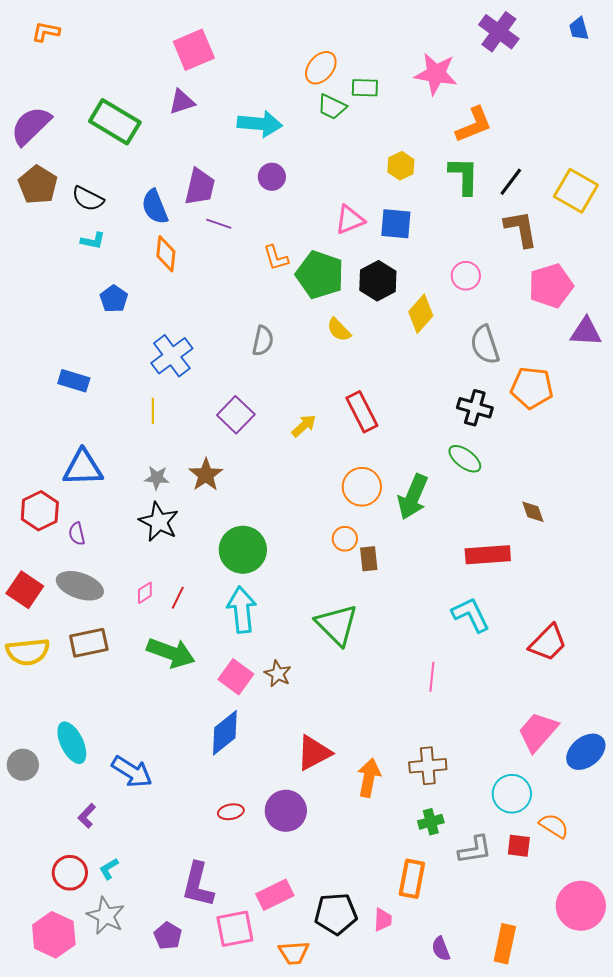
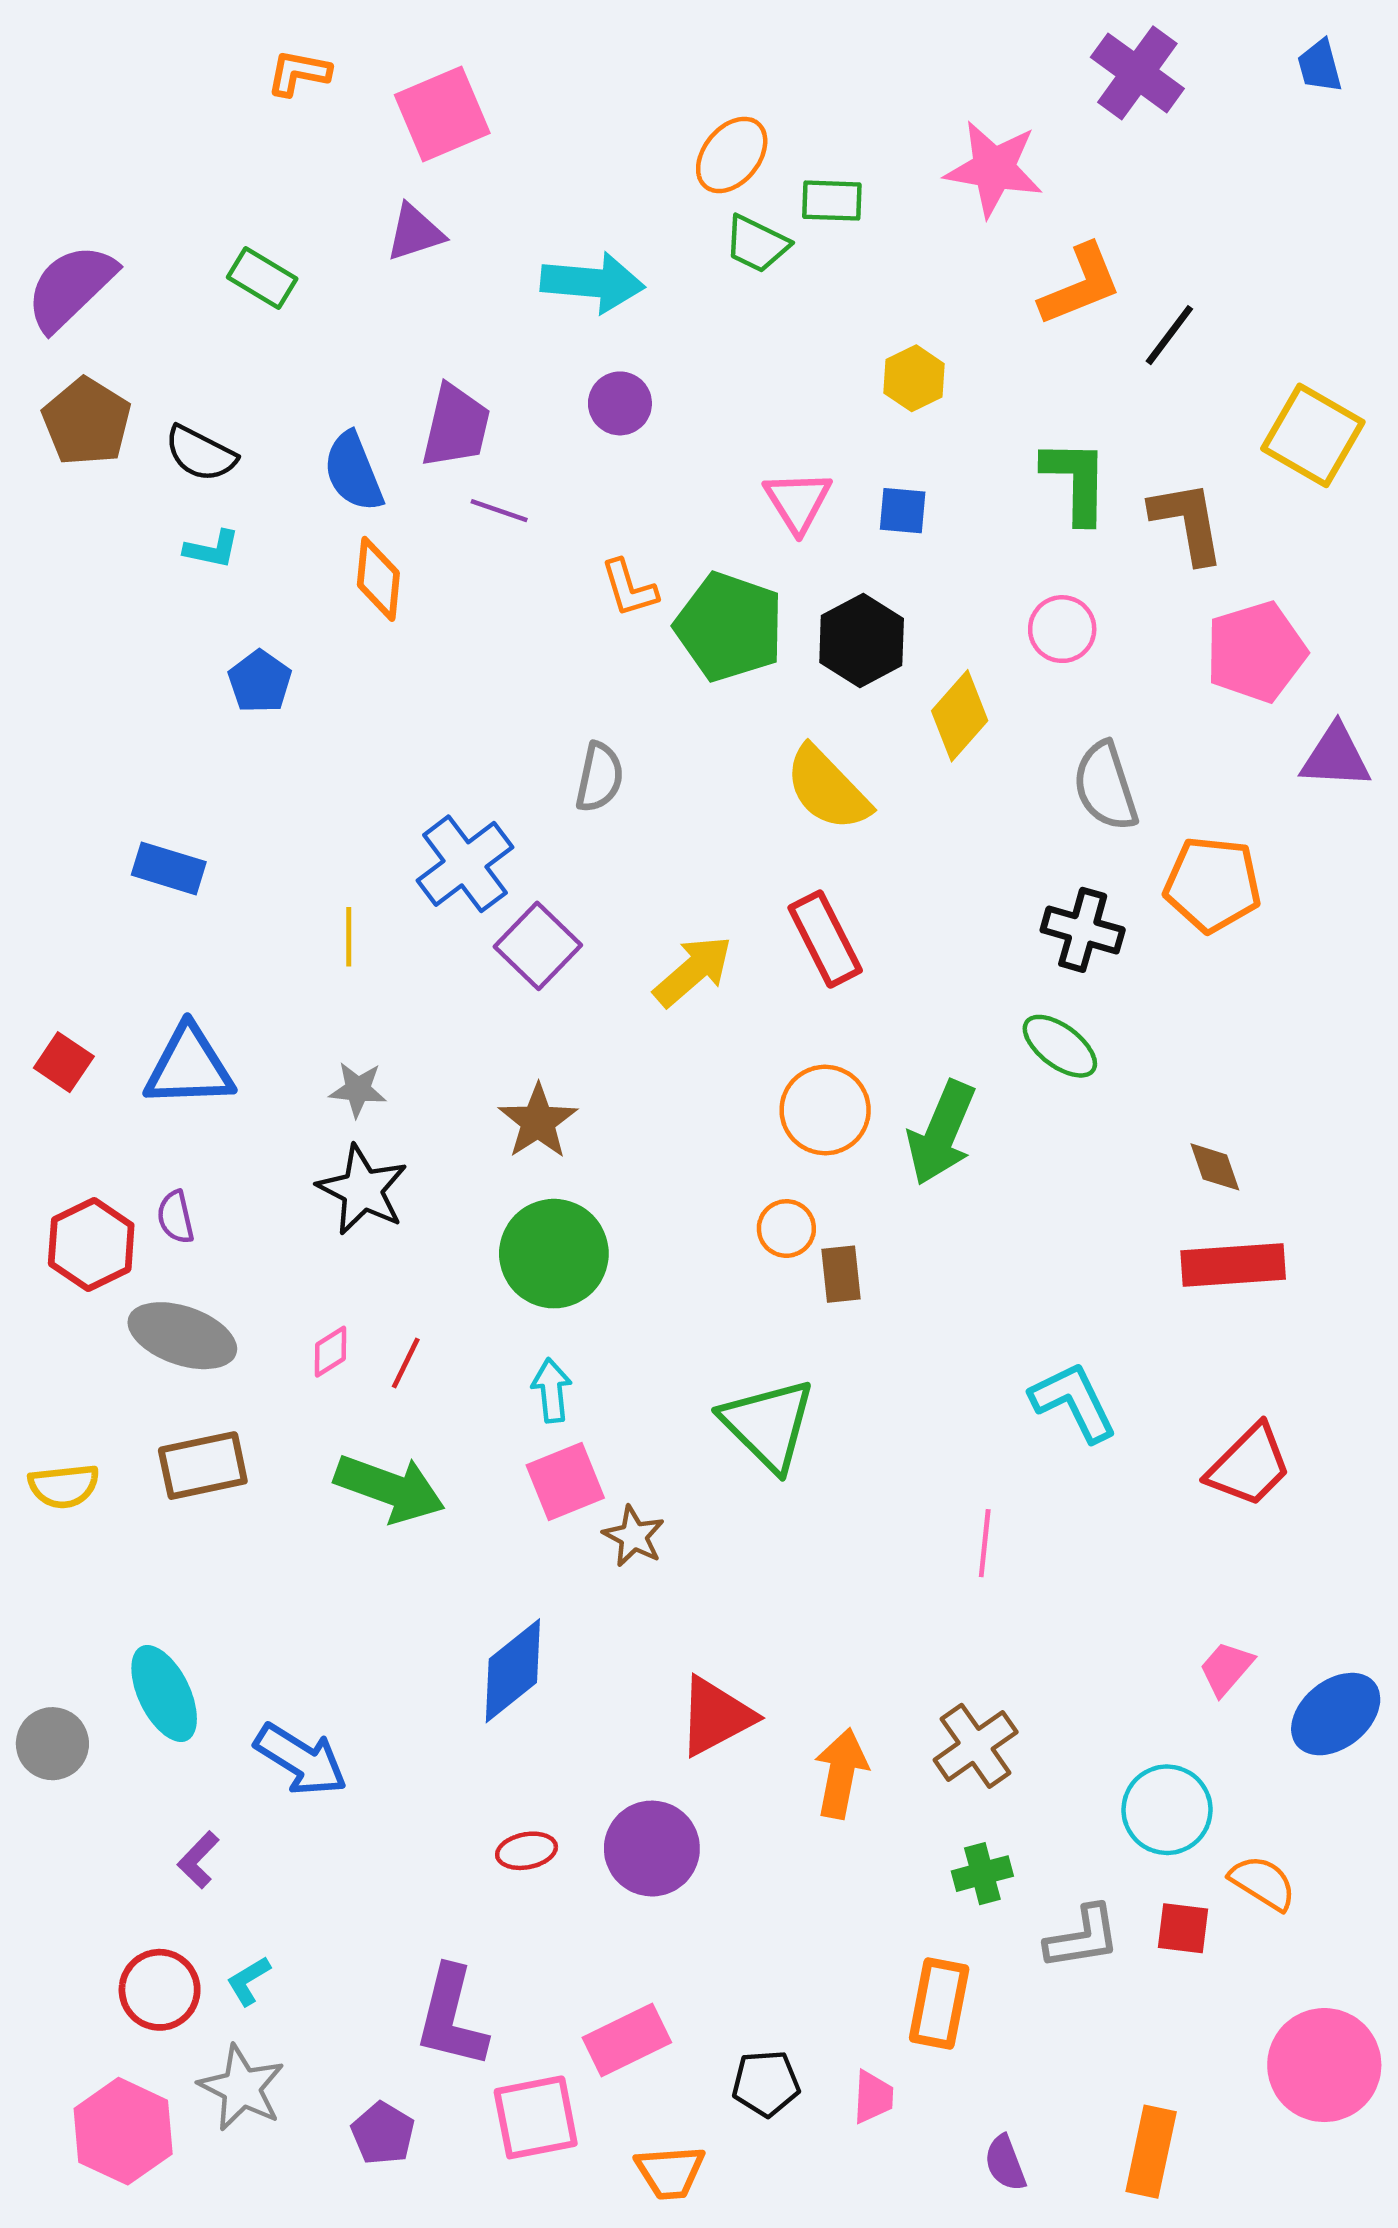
orange L-shape: (46, 32) -> (299, 73), moved
green rectangle: (115, 122) -> (262, 278), size x0.6
green L-shape: (464, 176) -> (1076, 481), moved
black line: (511, 182) -> (1169, 335), moved
pink triangle: (350, 220) -> (798, 501), turned -40
blue square: (396, 224) -> (903, 511), size x0.7
yellow semicircle: (339, 330) -> (827, 789), moved, size x1.6
blue cross: (172, 356) -> (465, 864), moved
yellow arrow: (304, 426) -> (693, 971), size x1.4
brown star: (206, 475) -> (538, 1121), moved
red hexagon: (40, 511) -> (91, 1244), moved
red rectangle: (488, 555) -> (1233, 1265), moved
red square: (25, 590) -> (64, 1062), moved, size x0.7
cyan arrow: (242, 610) -> (552, 1390), size x0.6
yellow semicircle: (28, 652) -> (64, 1486), size x0.7
pink square: (236, 677) -> (565, 1482), moved, turned 32
pink trapezoid: (538, 732) -> (1226, 1668), size x0.6
brown cross: (428, 766) -> (976, 1746), turned -30
black pentagon: (336, 914) -> (766, 2083), size x0.7

